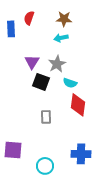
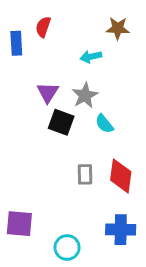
brown star: (64, 19) -> (118, 28), moved
cyan semicircle: (70, 83) -> (104, 124), turned 32
red diamond: (78, 105) -> (121, 176), moved
gray rectangle: (46, 117) -> (85, 174), moved

